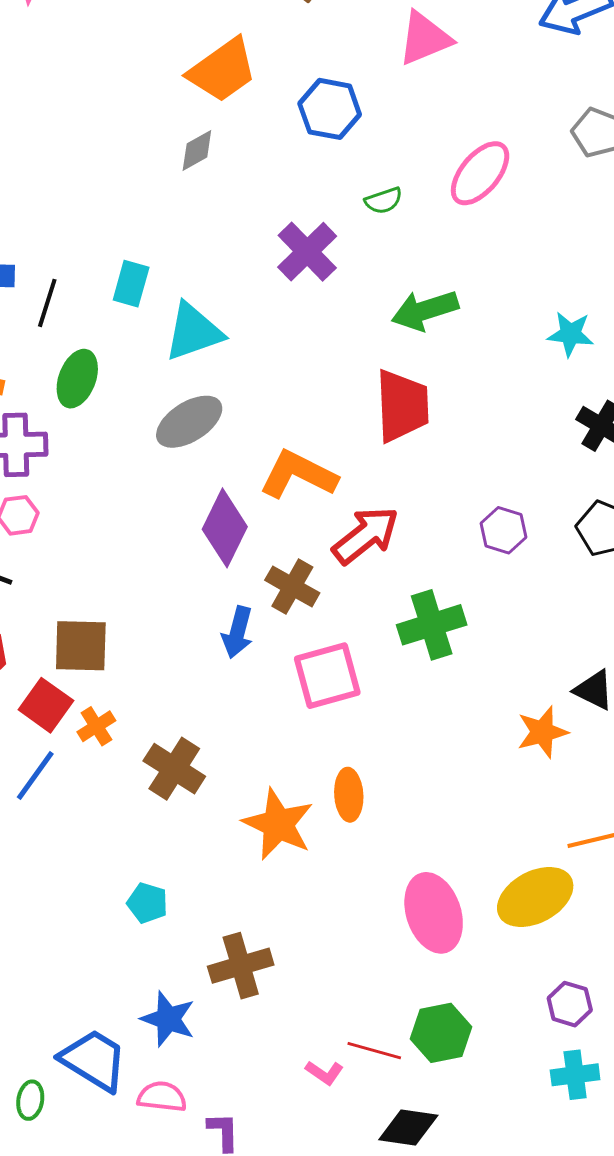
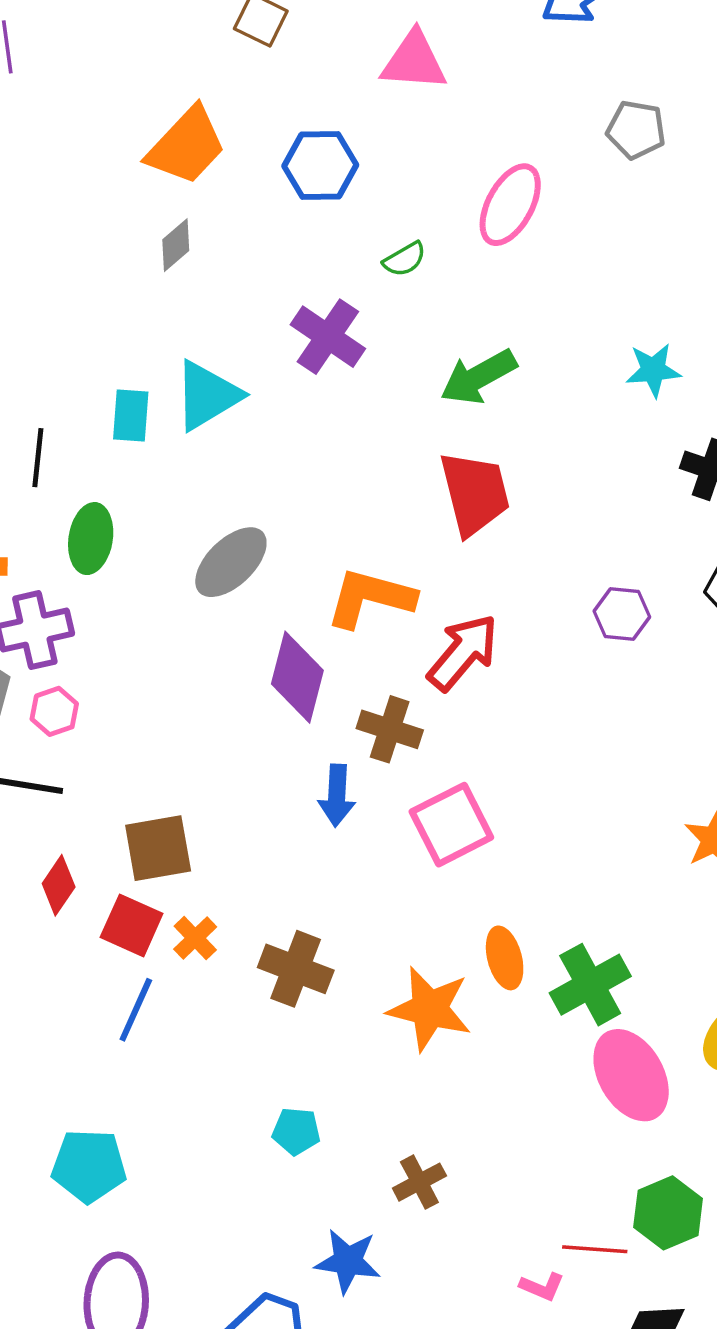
pink triangle: (425, 38) -> (414, 61), turned 38
cyan triangle: (193, 332) -> (207, 395), moved
green cross: (432, 625) -> (590, 985), moved
brown cross: (241, 966) -> (419, 1182), size x0.7

